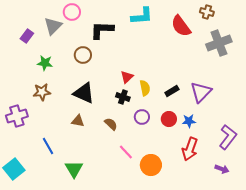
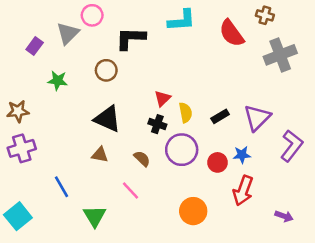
brown star: (42, 92) -> (18, 111), moved
purple circle: (142, 117) -> (182, 150), size x1.6
red circle: (169, 119) -> (218, 162), moved
purple L-shape: (228, 137) -> (292, 146), moved
pink line: (126, 152) -> (131, 191), moved

